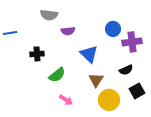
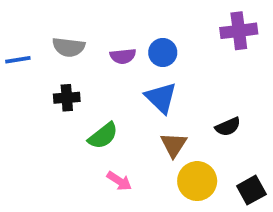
gray semicircle: (49, 15) -> (69, 47), moved
blue circle: (113, 29) -> (163, 53), moved
purple cross: (132, 42) -> (239, 31), moved
black square: (137, 91) -> (251, 190), moved

